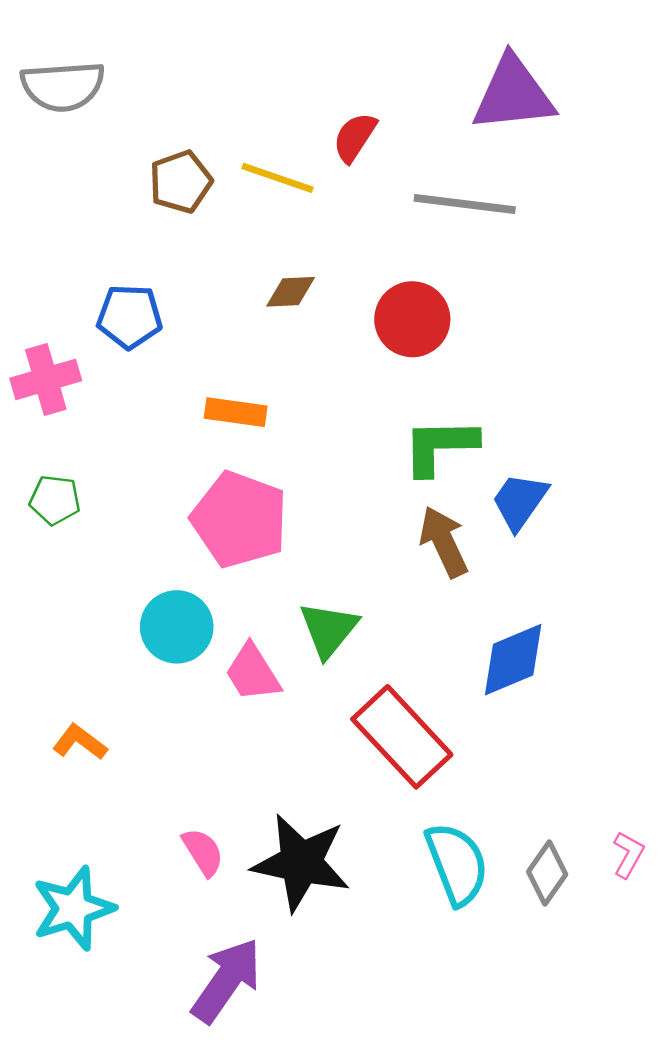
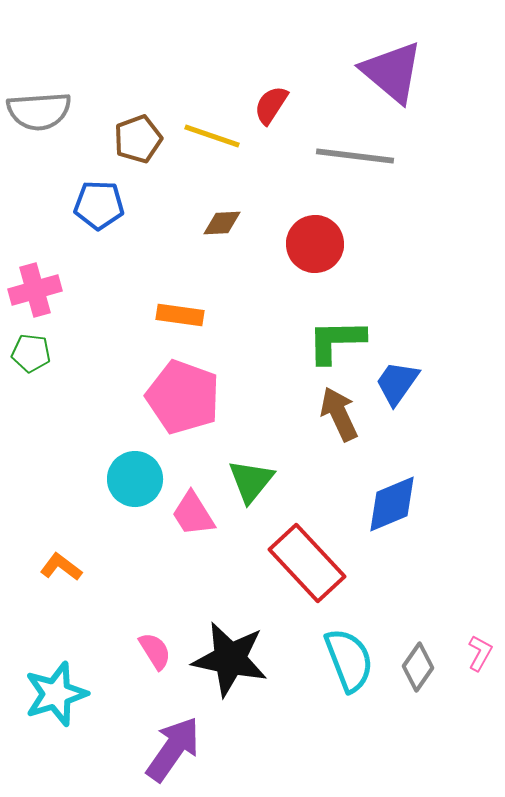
gray semicircle: (63, 86) -> (39, 111), moved
purple triangle: (513, 94) -> (392, 72), turned 46
blue pentagon: (130, 317) -> (99, 205), moved
green pentagon: (55, 500) -> (31, 353), moved

